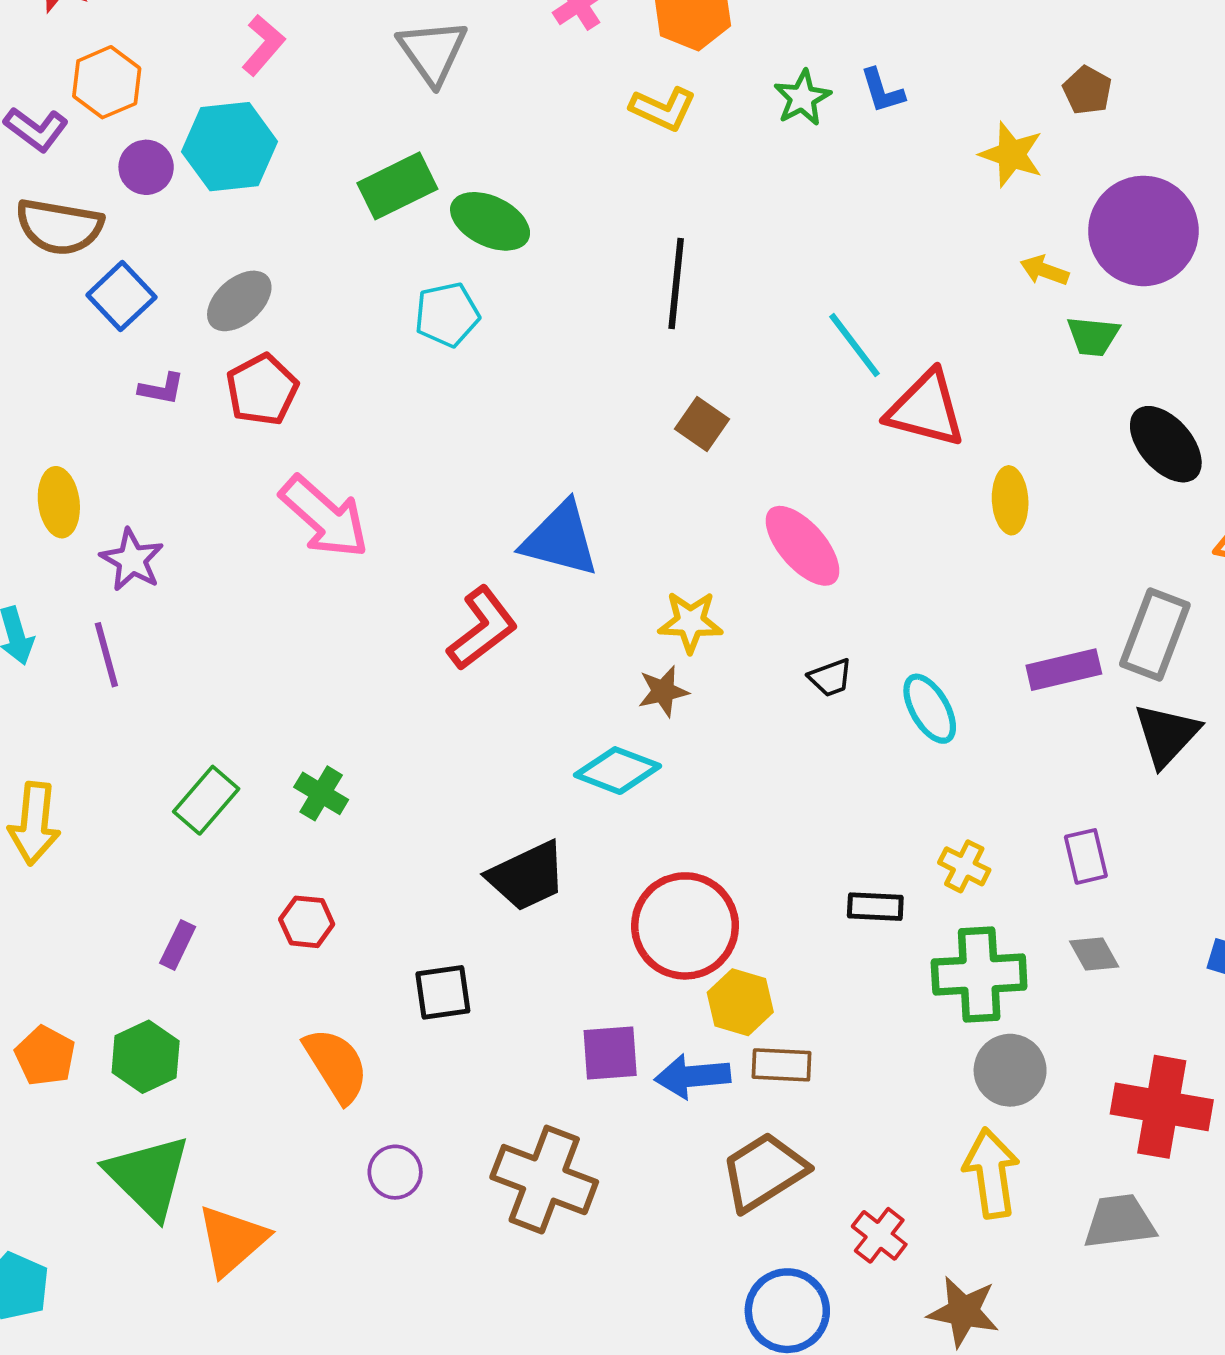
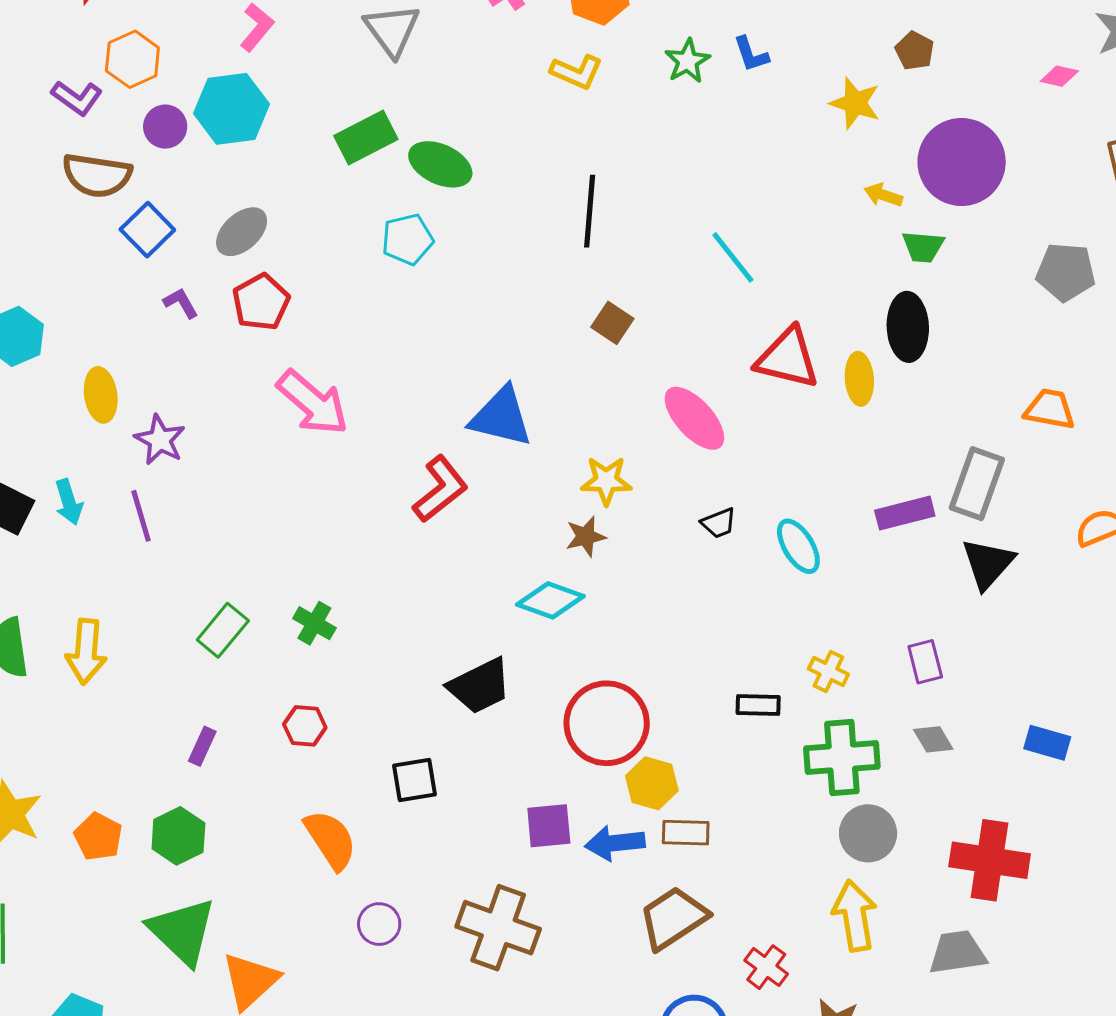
purple L-shape: (161, 389) -> (181, 303), turned -129
red triangle: (926, 409) -> (788, 358), moved
black ellipse: (1166, 444) -> (908, 327), moved, turned 40

